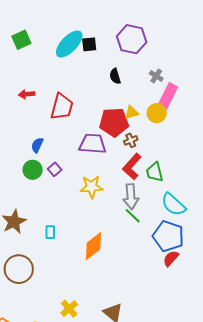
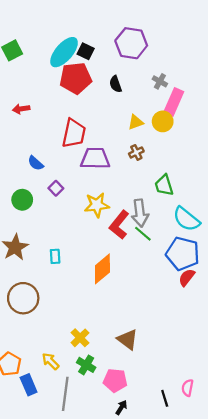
black square: (89, 44) -> (86, 51), turned 35
red trapezoid: (62, 107) -> (74, 133), moved
red pentagon: (114, 122) -> (76, 78), moved
blue semicircle: (37, 145) -> (36, 163), turned -70
red L-shape: (132, 167) -> (119, 225), moved
green circle: (33, 170) -> (22, 200), moved

